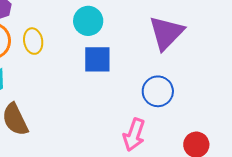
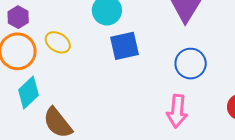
yellow ellipse: (33, 41) -> (58, 42), turned -35

